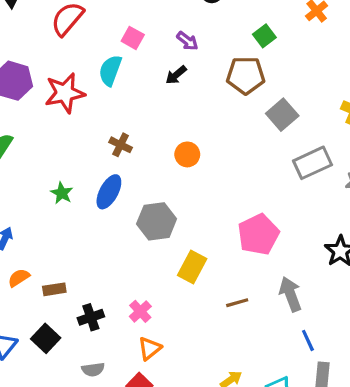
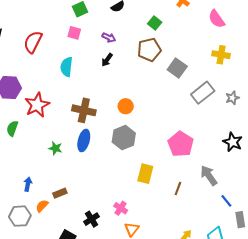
pink square: (133, 38) -> (74, 33), moved
red star: (65, 93) -> (37, 105), moved
brown cross: (121, 145) -> (84, 110), size x1.6
gray hexagon: (157, 221) -> (124, 138), moved
brown rectangle: (54, 289) -> (60, 193), moved
brown line: (237, 303) -> (178, 189), turned -40

